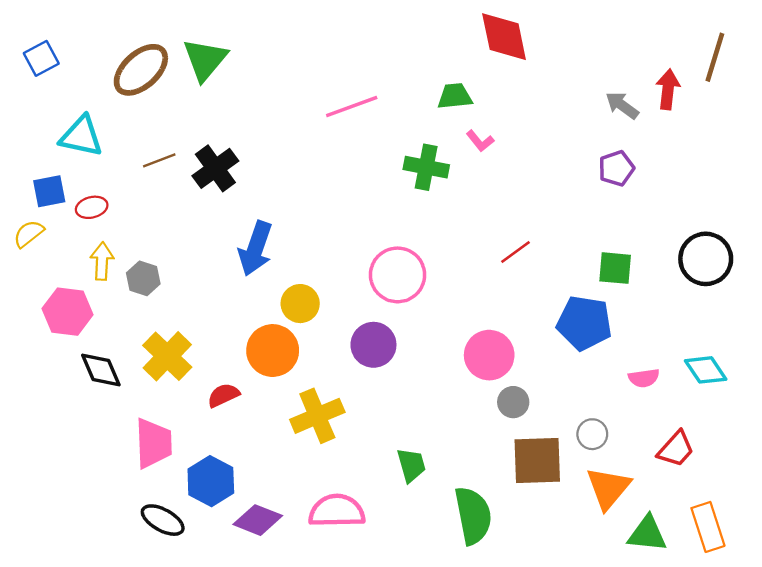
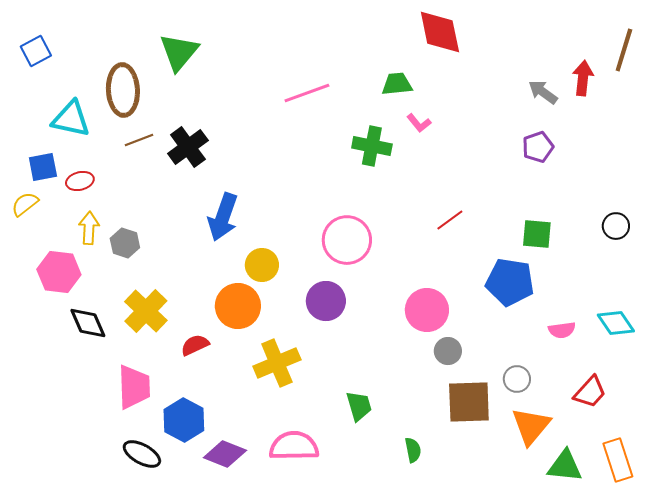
brown ellipse: (141, 70) -> (123, 90), moved, turned -51
black circle: (706, 259) -> (616, 226), size x0.6
green semicircle: (473, 515) -> (413, 450), size x0.5

